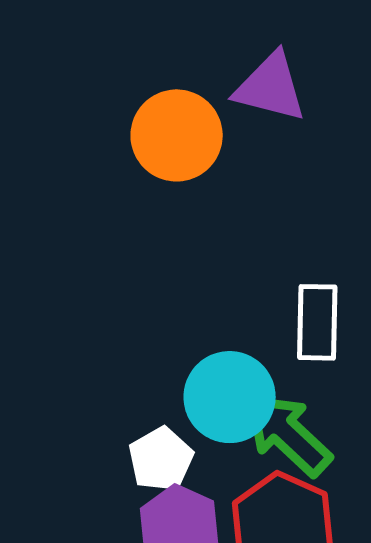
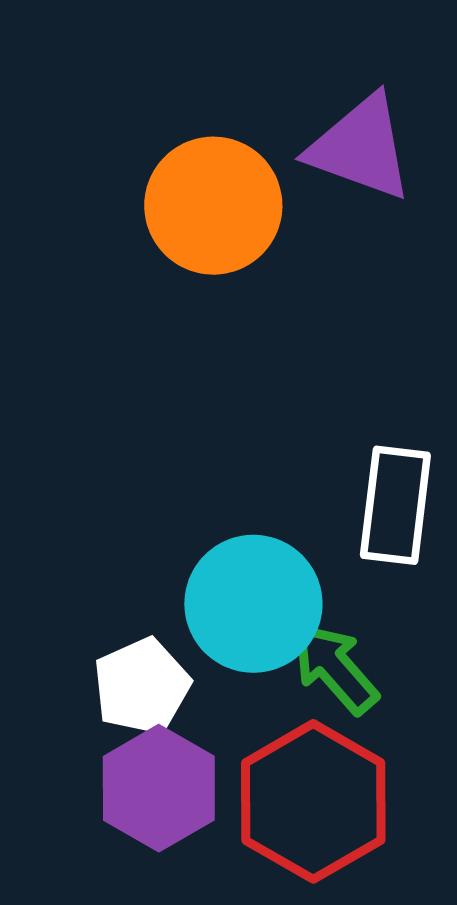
green arrow: (288, 434) -> (335, 668), size x0.7

